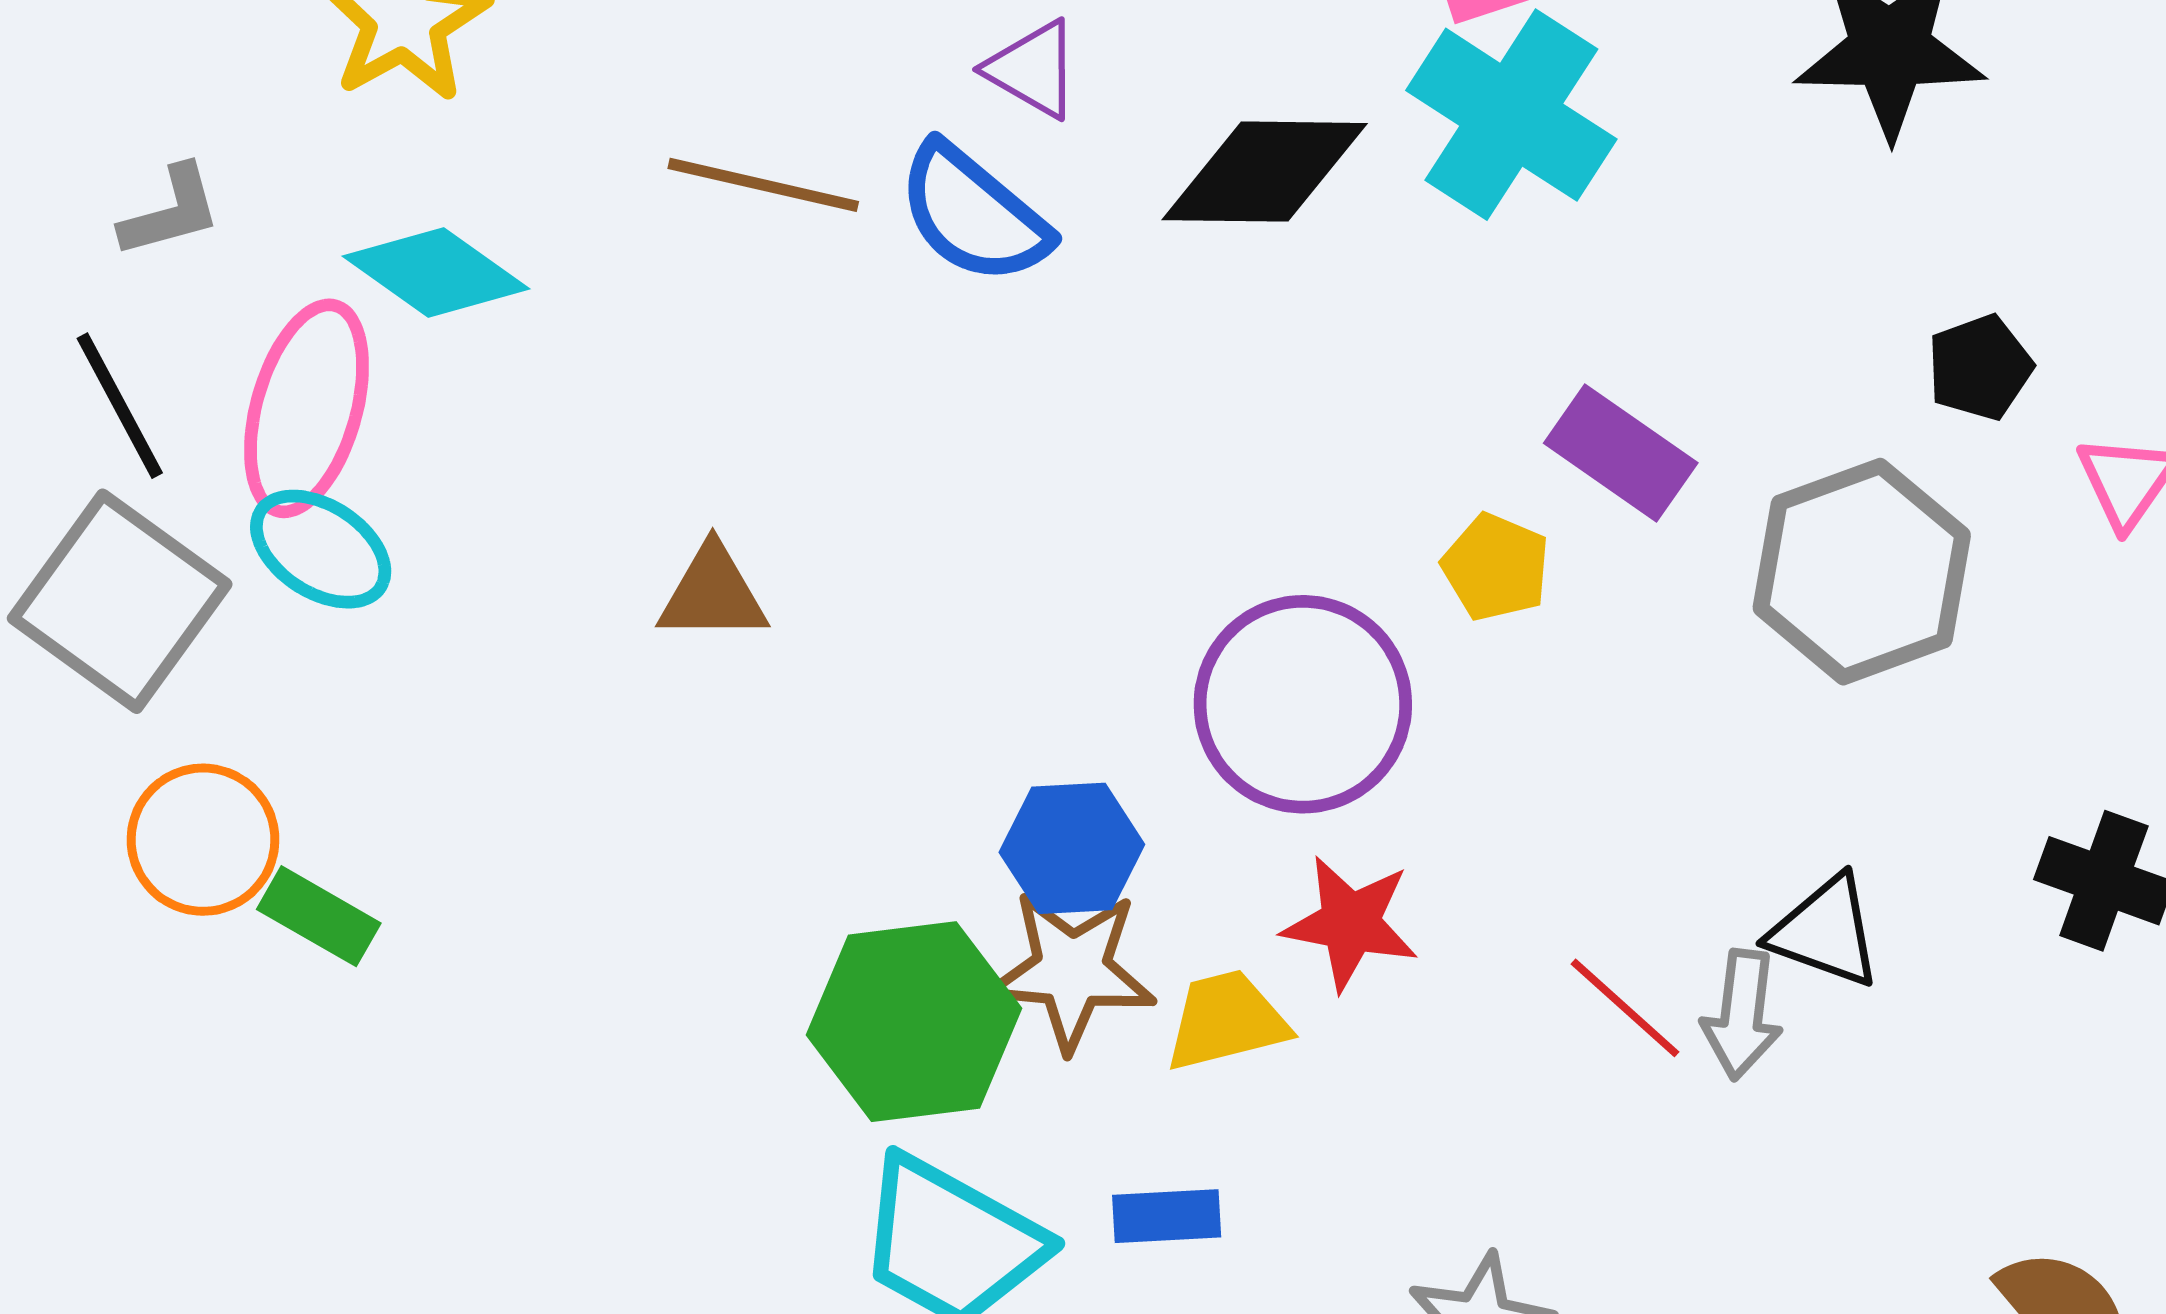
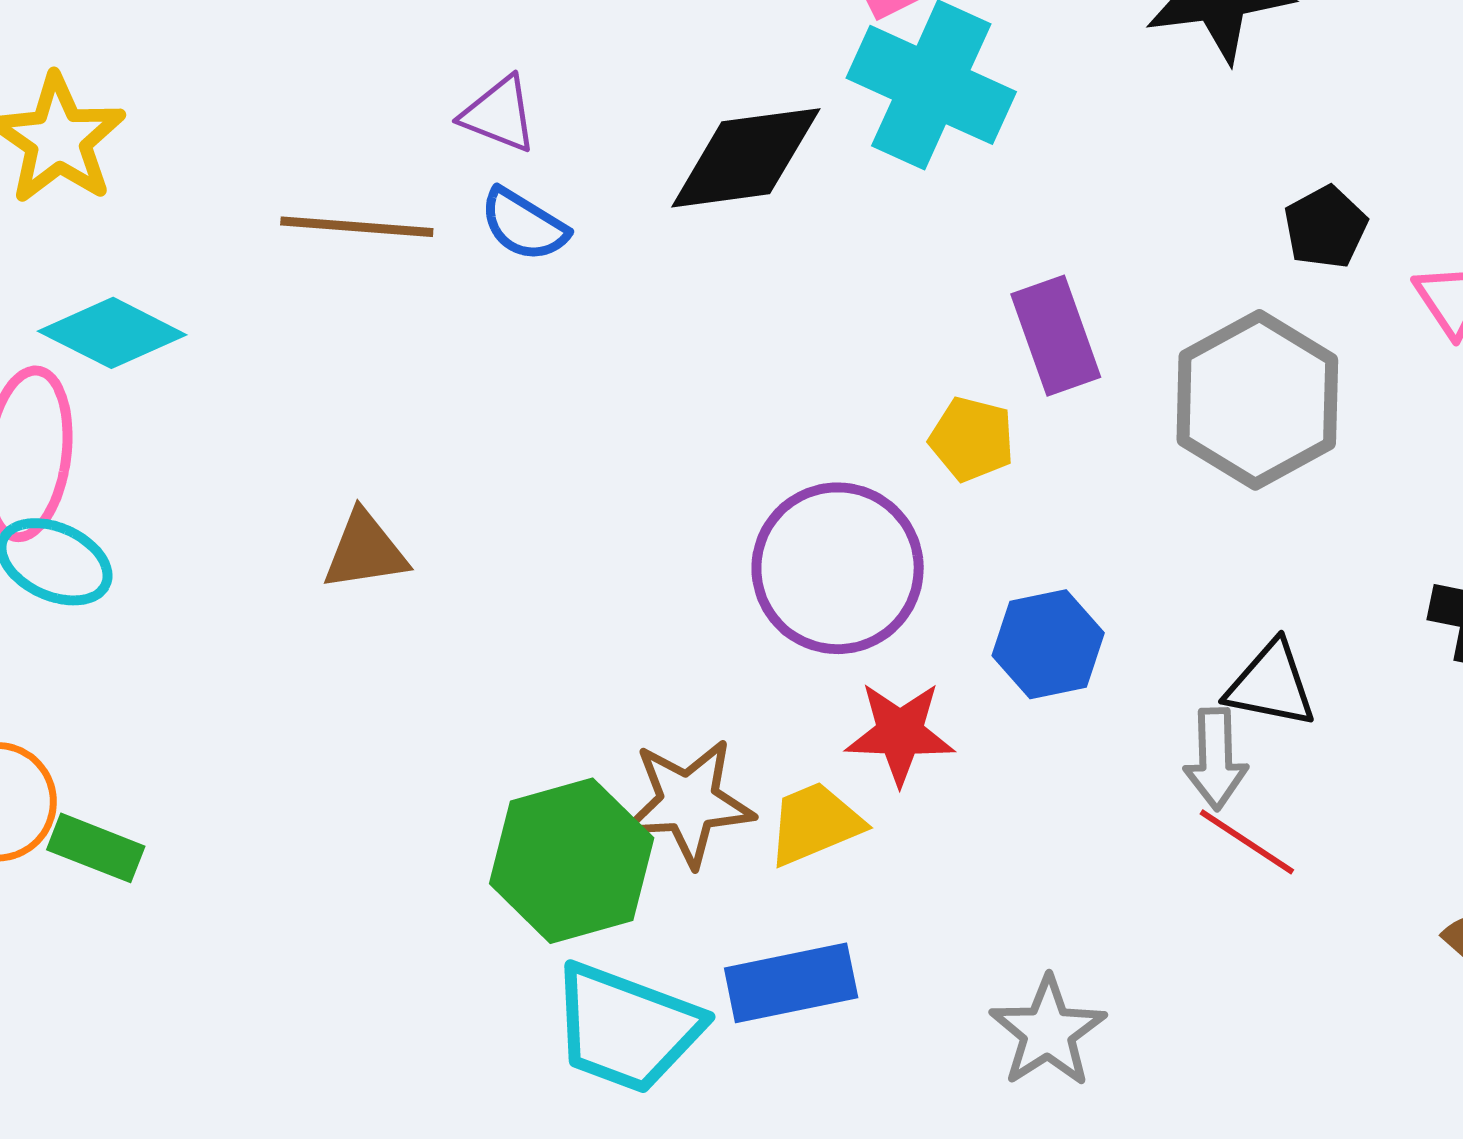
purple triangle: (1033, 69) -> (499, 114), moved
blue semicircle: (973, 214) -> (524, 225), size x0.7
purple rectangle: (1621, 453) -> (1056, 336), turned 44
blue hexagon: (1072, 848) -> (1048, 644), moved
red line: (1625, 1008) -> (1247, 842), moved
blue rectangle: (1167, 1216) -> (791, 983), size x1.5

